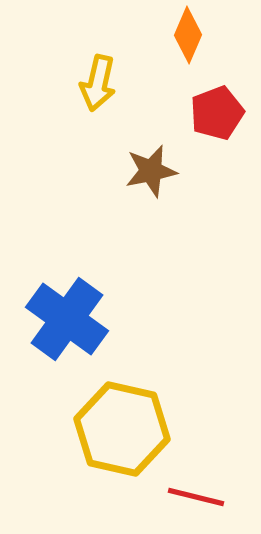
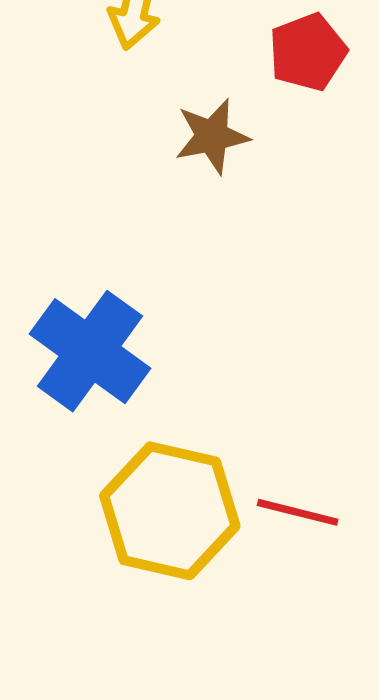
red line: (196, 497) -> (298, 512), moved

